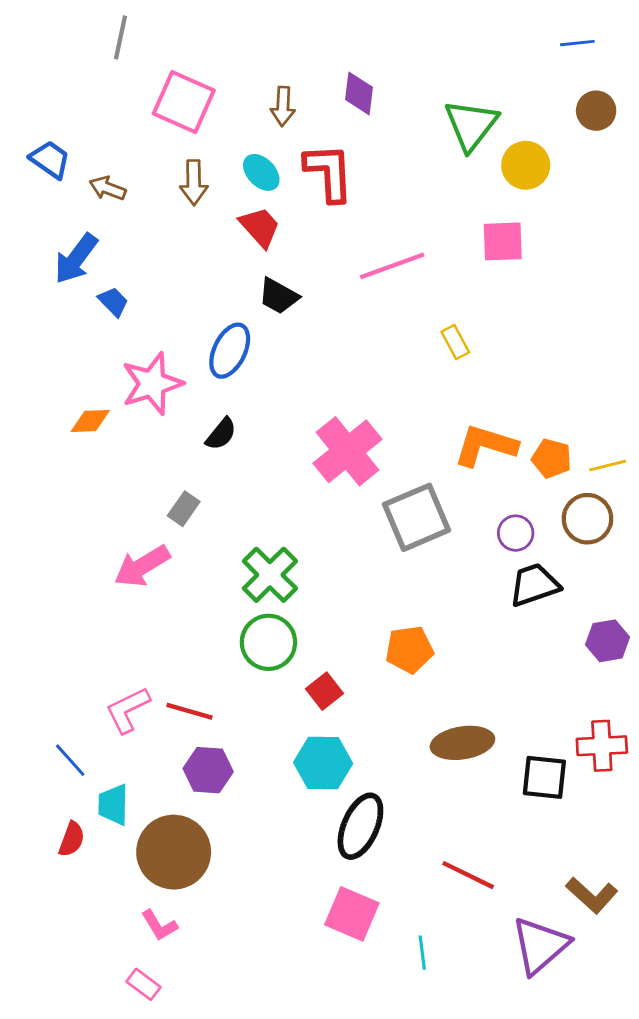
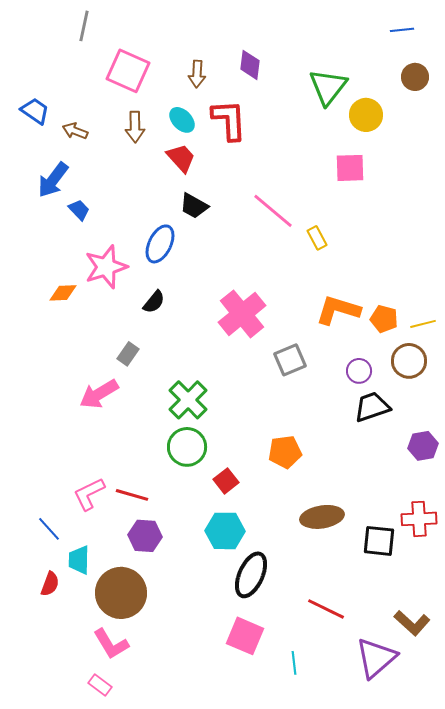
pink line: (392, 266) -> (273, 211), moved, turned 60
gray square: (416, 517) -> (290, 360), size x0.7
pink L-shape: (159, 925) -> (111, 644), size x1.4

